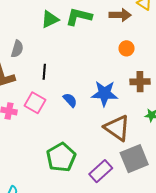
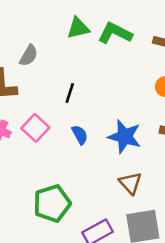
black line: (44, 72) -> (70, 93), moved
brown triangle: (117, 128) -> (130, 183), size x0.7

